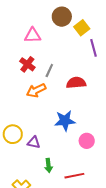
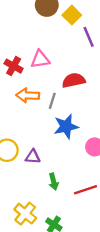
pink triangle: (33, 35) -> (40, 59), moved
gray line: (49, 71) -> (52, 101), moved
orange arrow: (36, 90) -> (28, 95), turned 36

